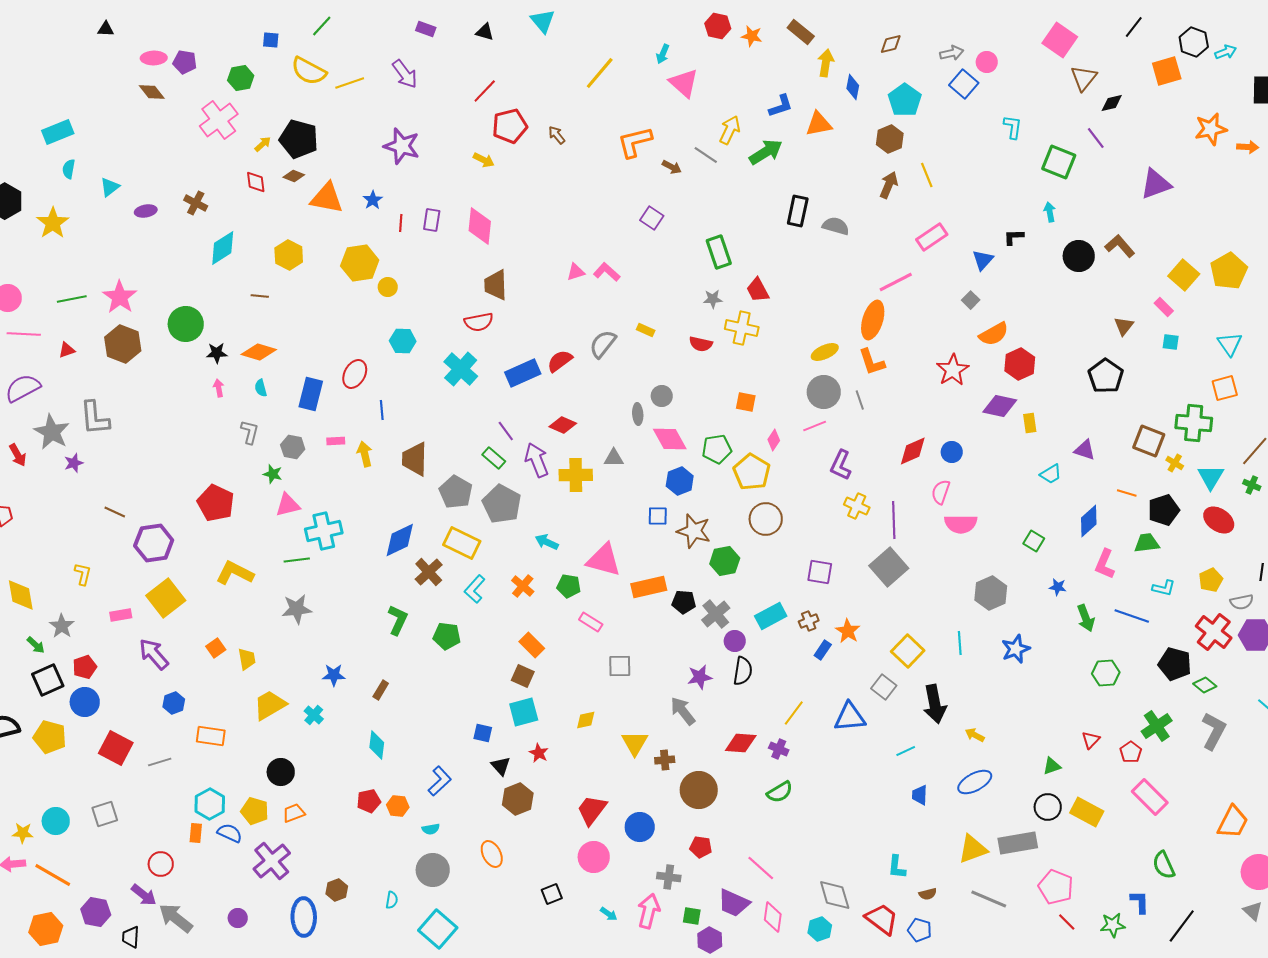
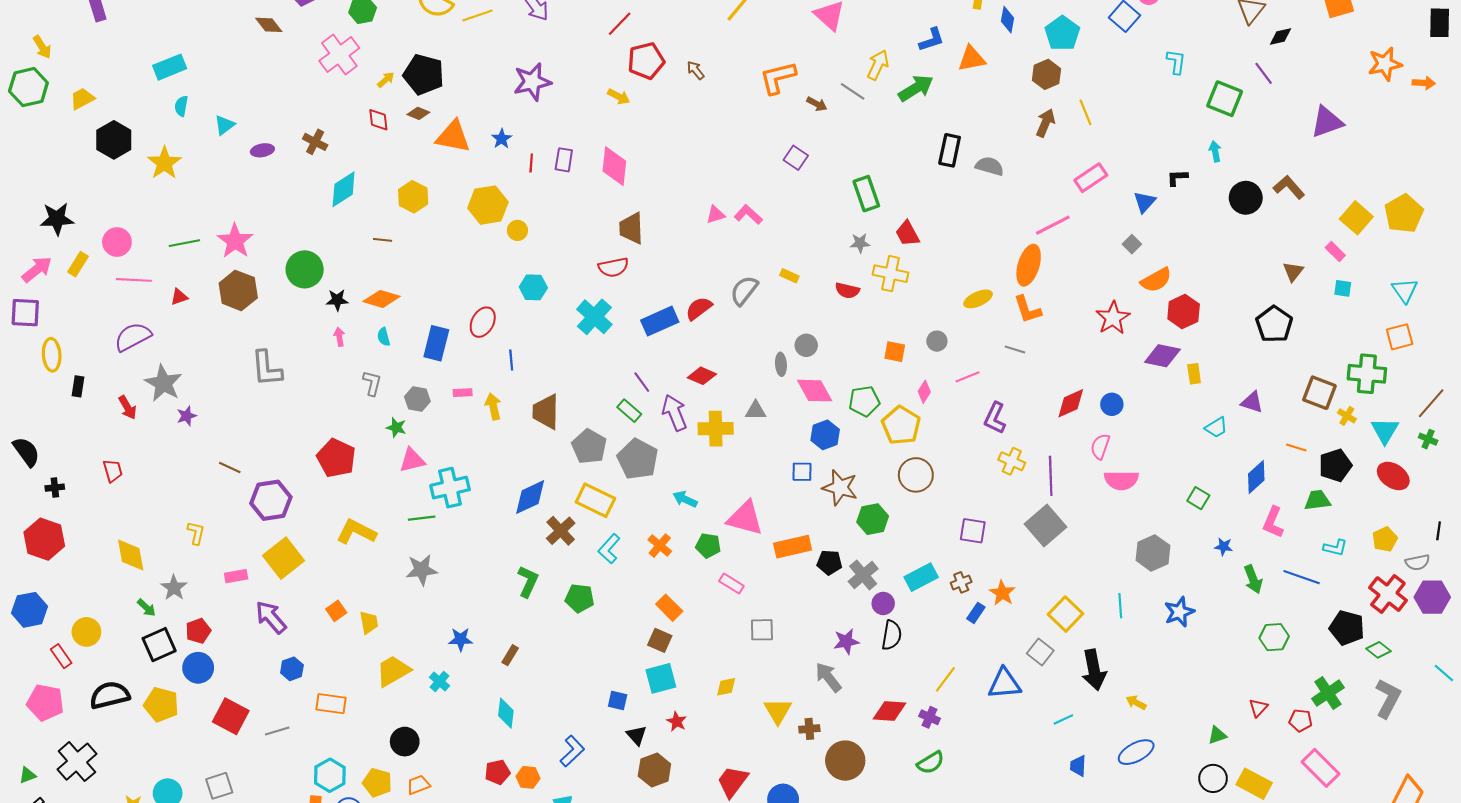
purple star: (402, 146) -> (532, 82), turned -30
gray circle: (824, 392) -> (937, 341), moved, size x0.6
gray line: (860, 400) -> (1015, 350), turned -54
gray L-shape: (95, 418) -> (267, 368), moved
red pentagon: (1131, 752) -> (1301, 720), turned -30

